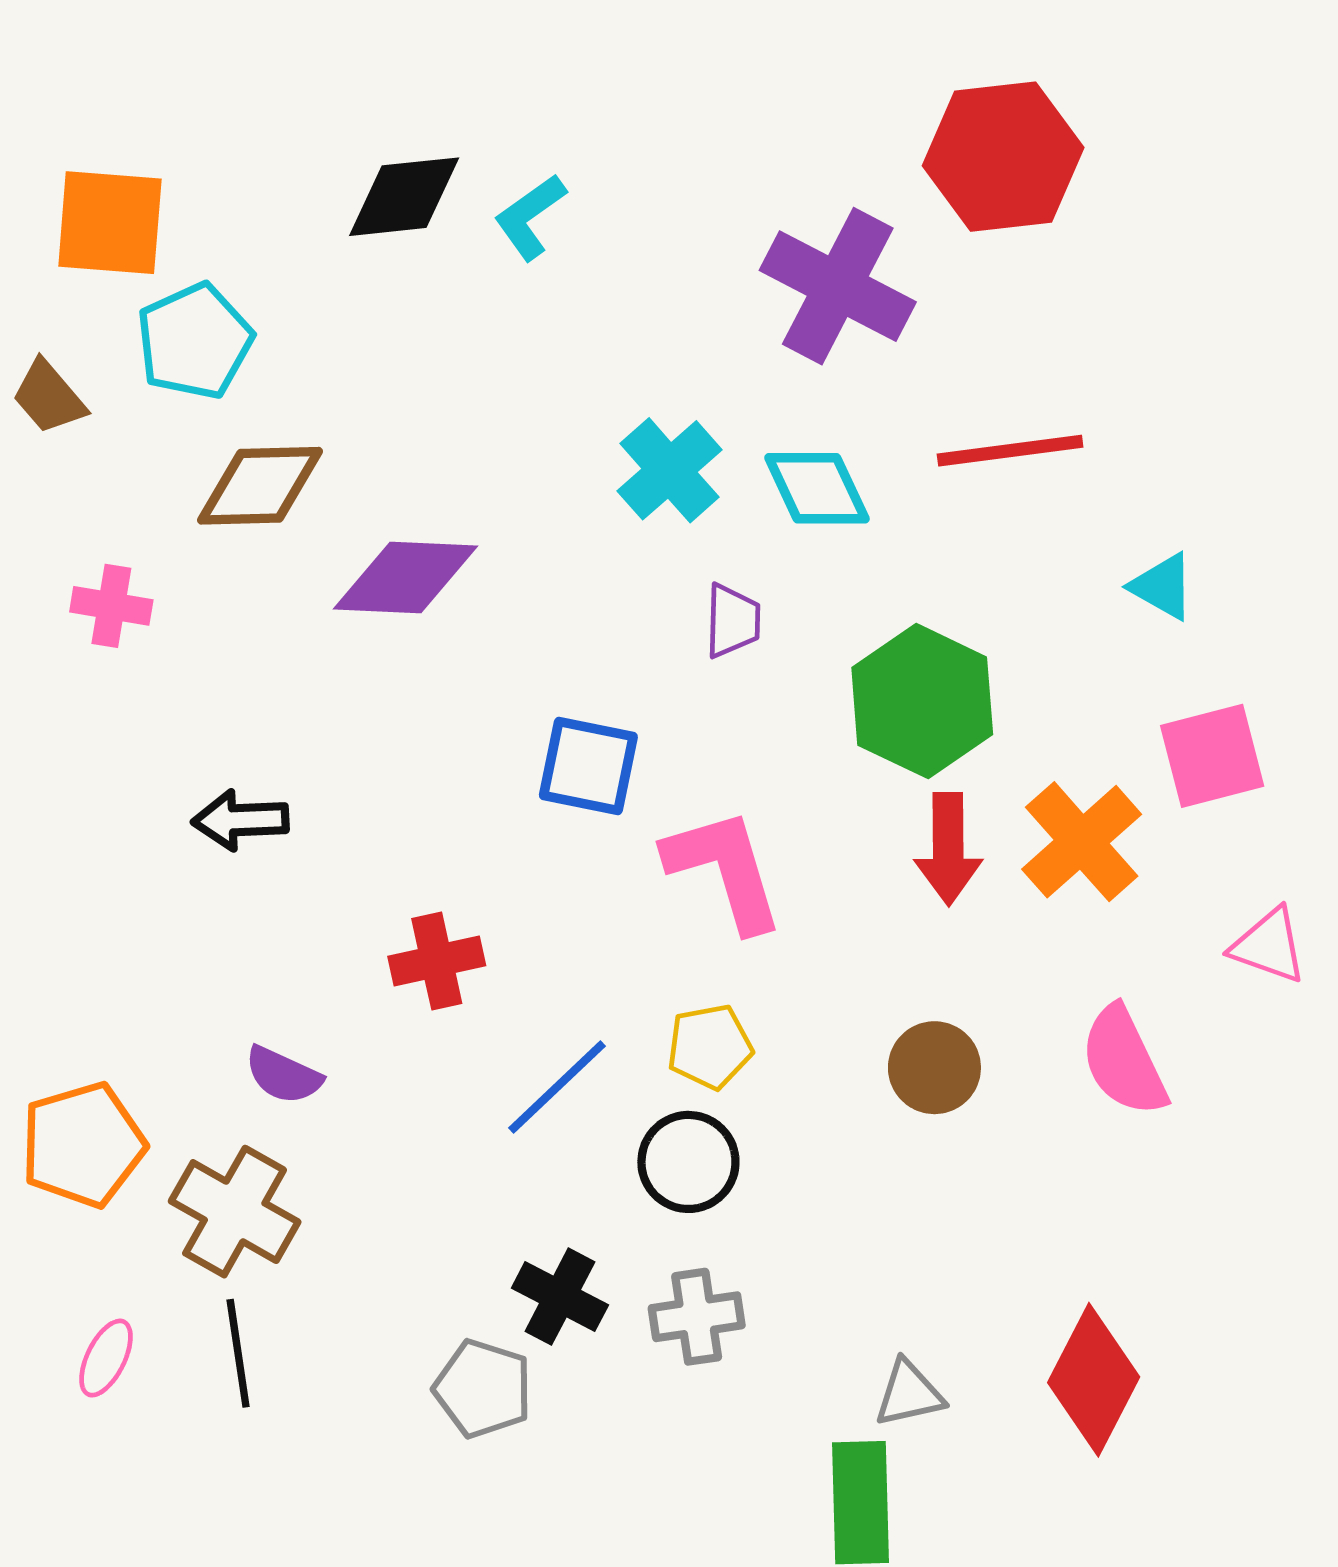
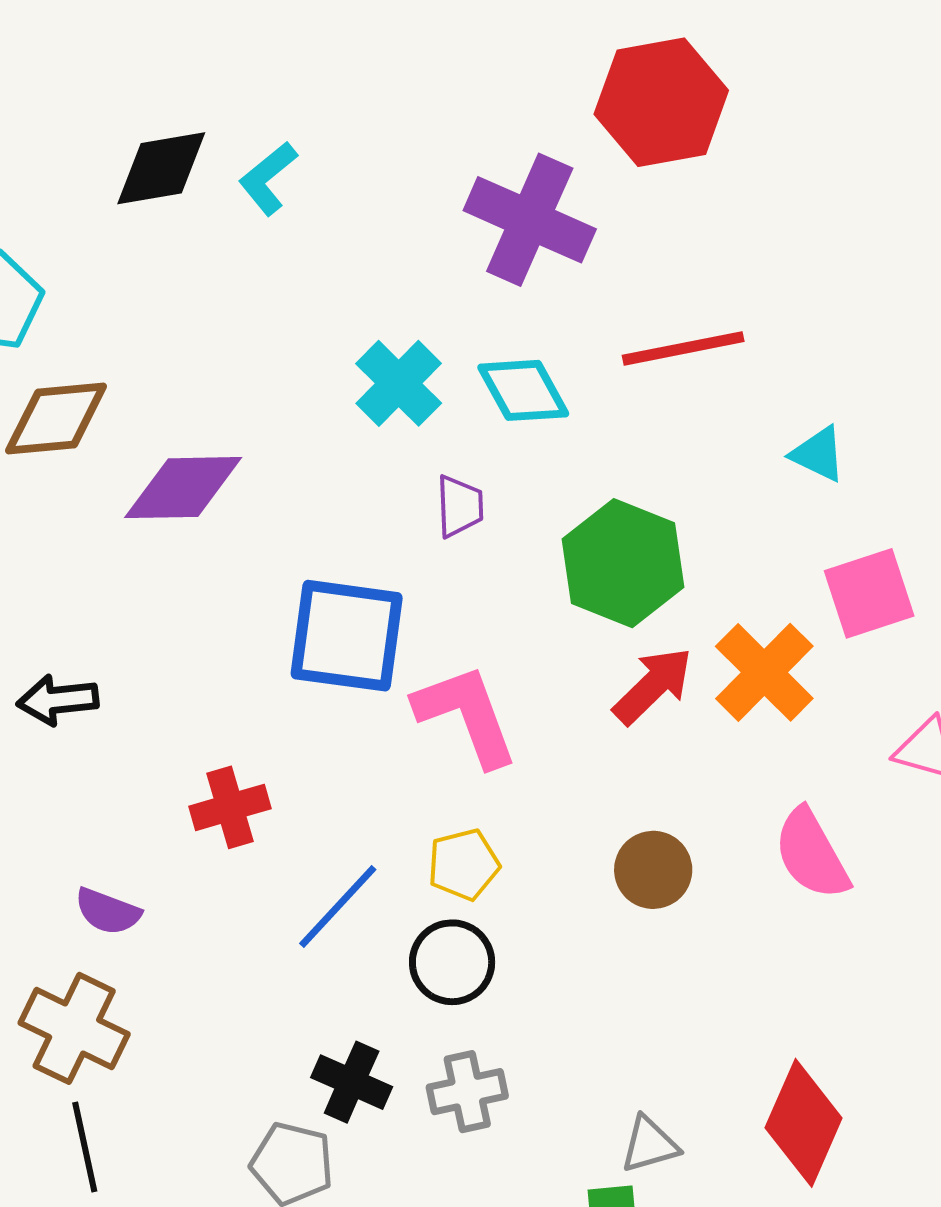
blue square: (588, 766) -> (347, 636), size x1.4
red arrow: (948, 849) -> (653, 686), turned -130

